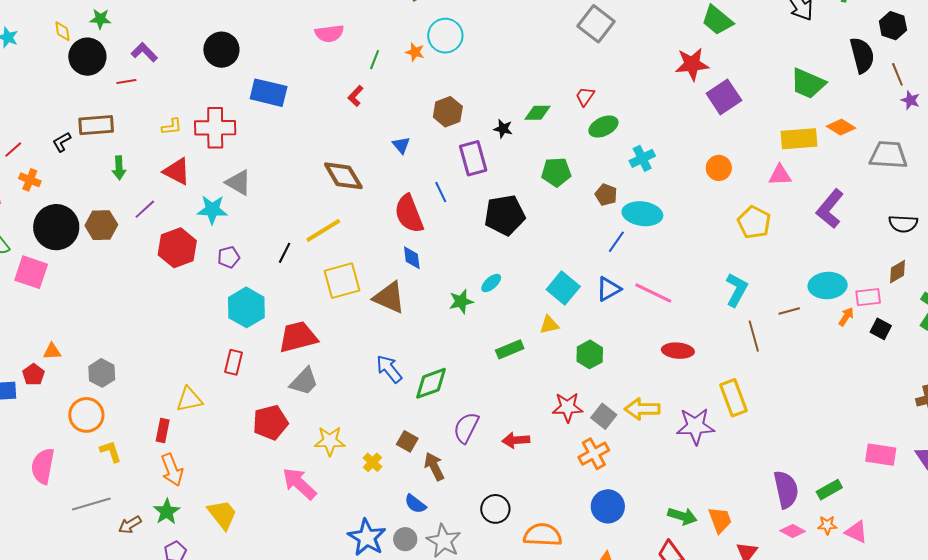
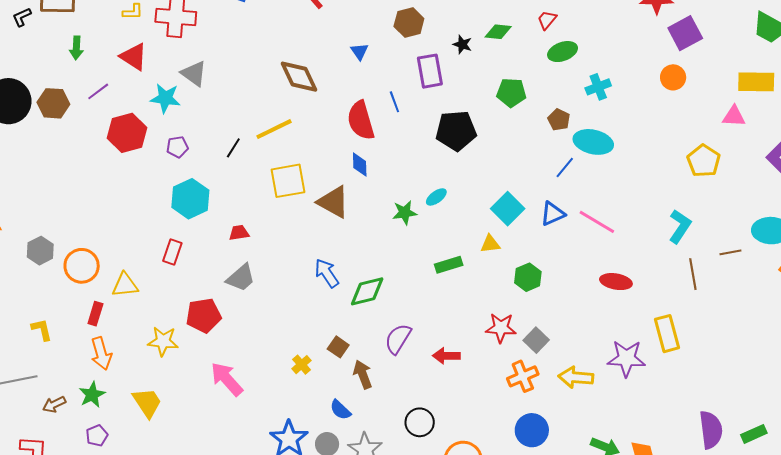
orange circle: (719, 168) -> (673, 77), moved
red trapezoid: (298, 337) -> (239, 233), size x0.5
yellow arrow: (642, 409) -> (576, 377), moved
orange circle: (86, 415) -> (82, 266), moved
yellow star: (330, 441) -> (163, 341), moved

